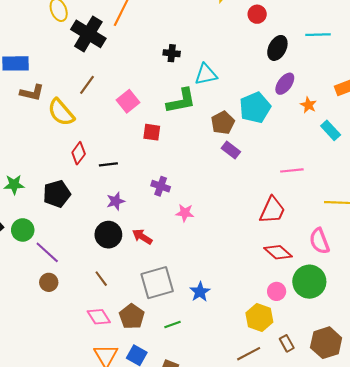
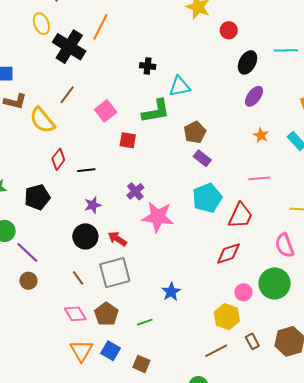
orange star: (308, 105) -> (261, 135), moved
cyan pentagon: (255, 108) -> (207, 198), moved
purple cross: (161, 186) -> (135, 191), turned 30
pink star: (185, 213) -> (158, 217), size x1.8
red diamond: (278, 252) -> (228, 253), moved, turned -60
gray square: (157, 283) -> (115, 273), moved

